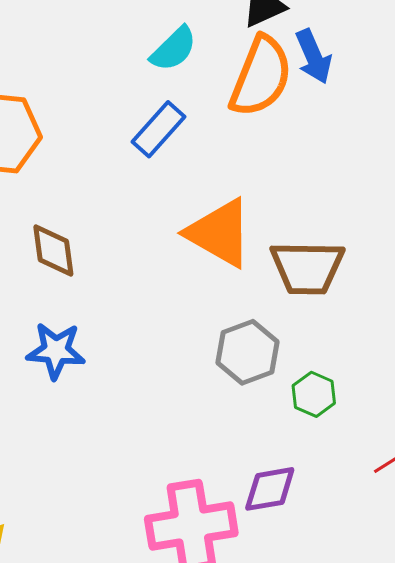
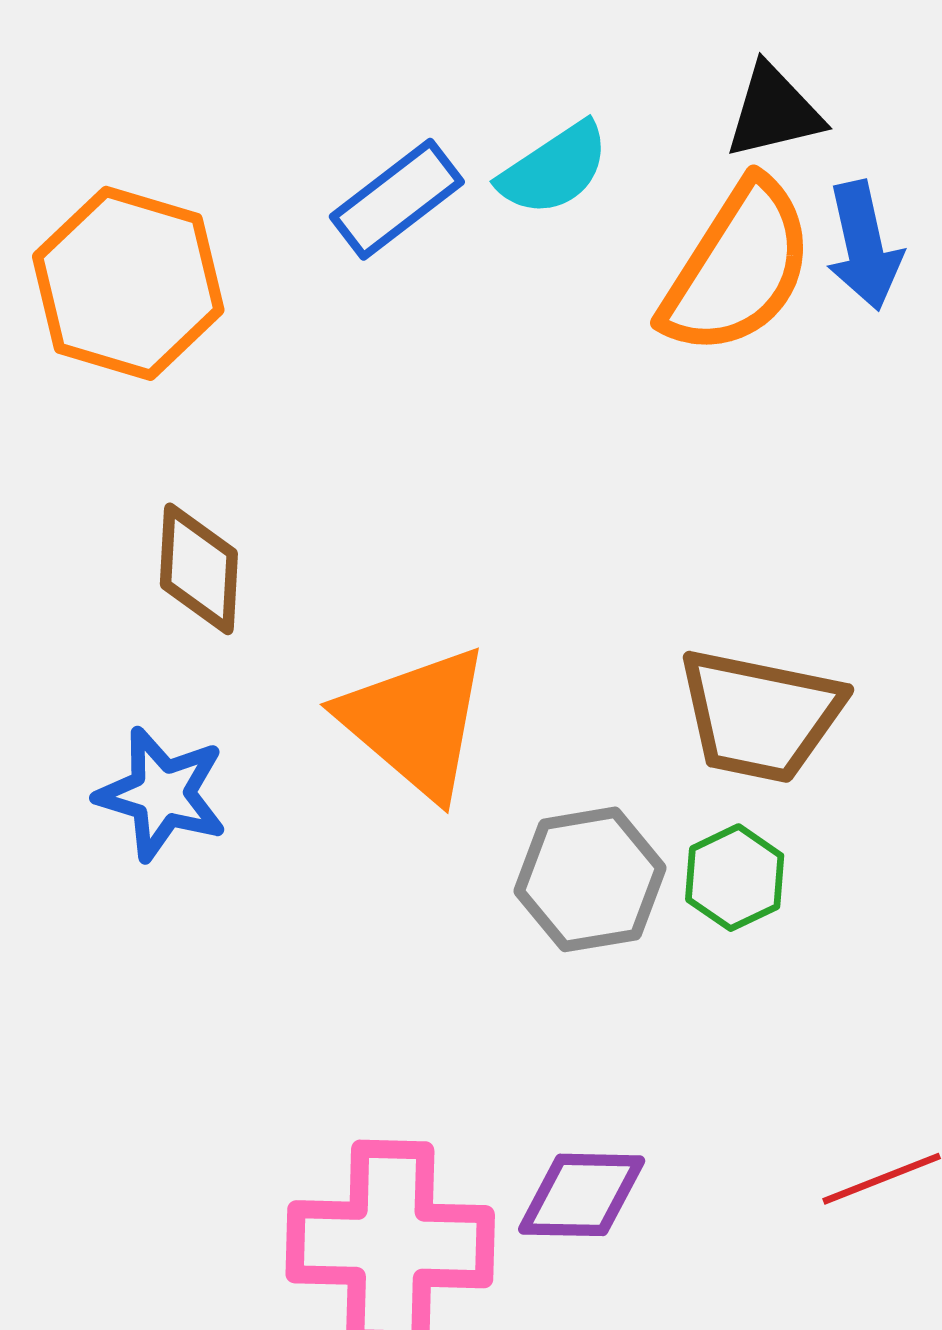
blue rectangle: (159, 129) -> (397, 199), moved
orange triangle: (219, 233) -> (415, 722), moved
green hexagon: (314, 394) -> (735, 878), moved

